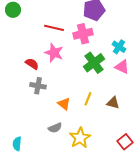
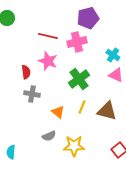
green cross: (94, 63) -> (79, 79), moved
red semicircle: (32, 64) -> (26, 72), turned 48
brown triangle: (113, 103) -> (107, 111), size x1.5
yellow star: (80, 138) -> (74, 146), turned 30

